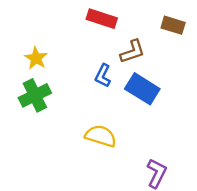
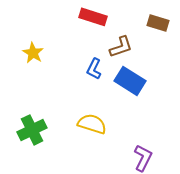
green cross: (35, 95) -> (32, 130), moved

